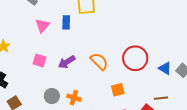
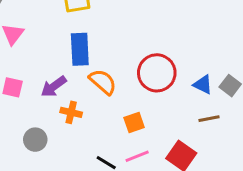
blue rectangle: (66, 22) -> (80, 49), moved, size x1.5
orange cross: (74, 98) -> (71, 112), moved
brown line: (161, 98) -> (209, 119), moved

